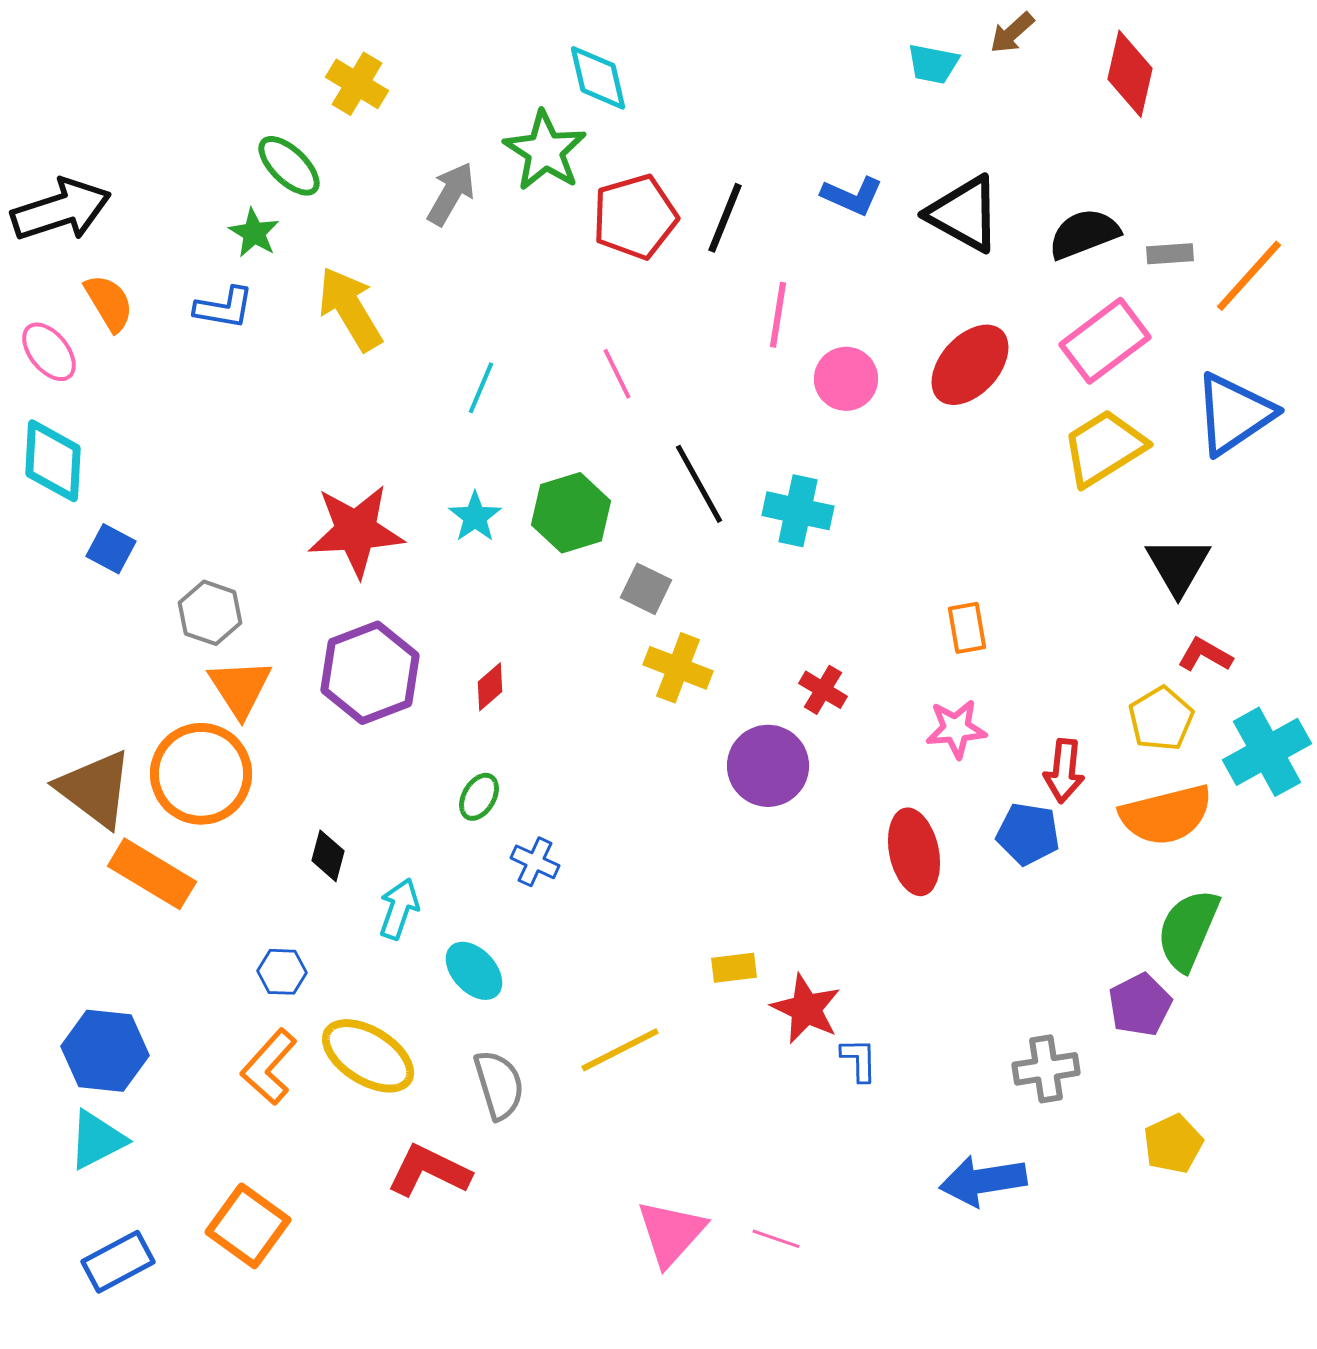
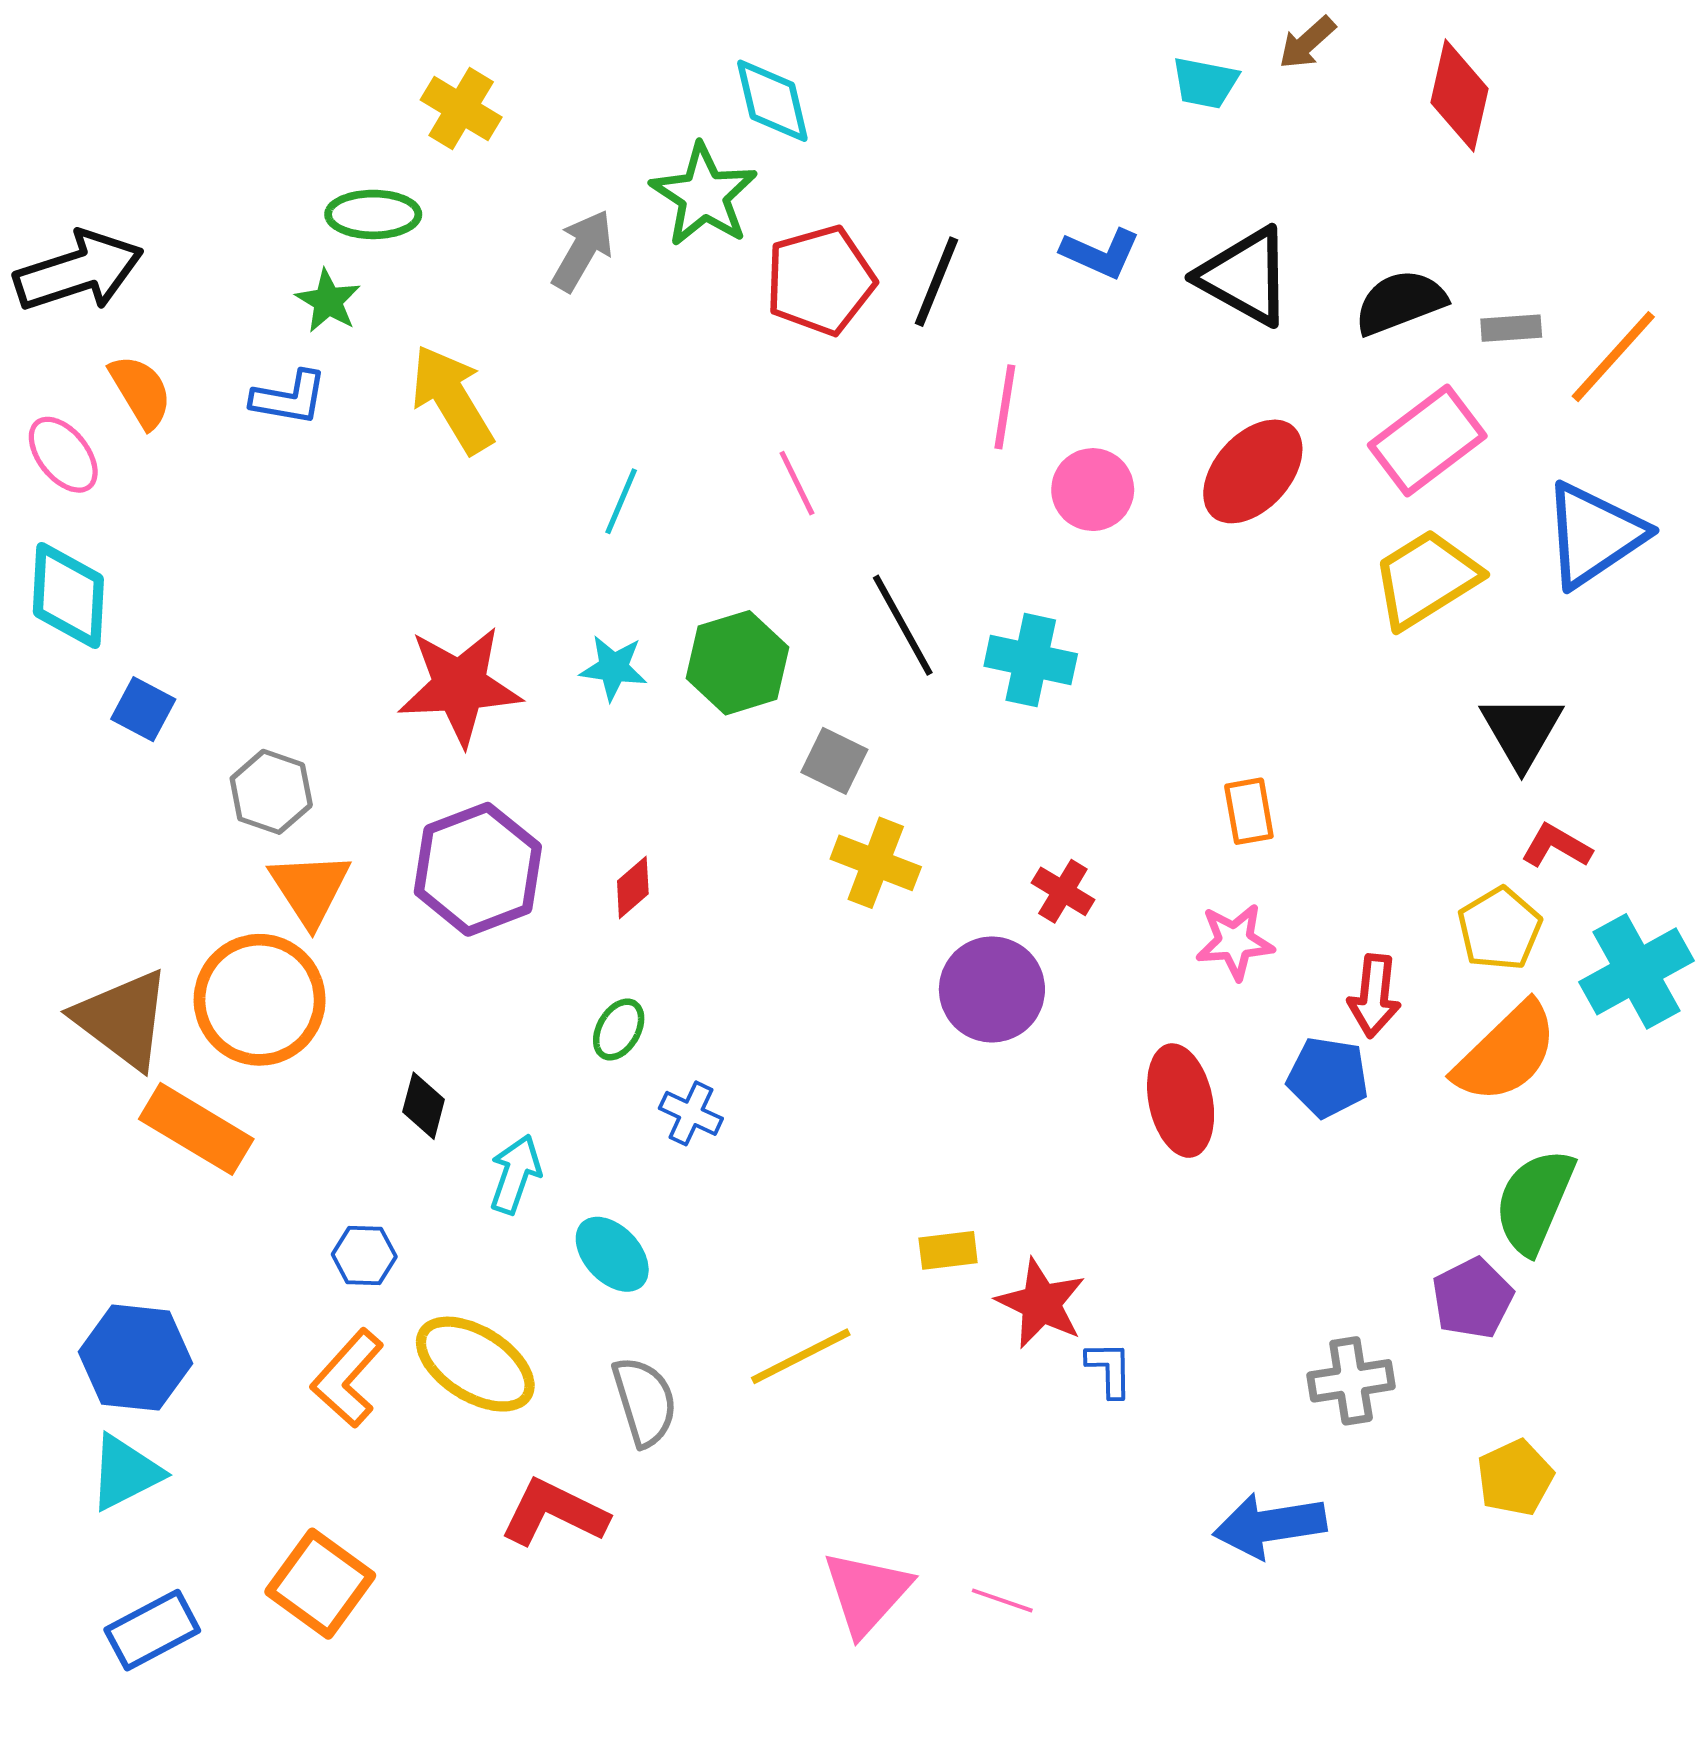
green ellipse: (289, 166) -> (373, 214), turned -44
cyan star: (475, 517) -> (613, 668), turned -30
orange semicircle: (1166, 815) -> (1506, 1053), turned -30

